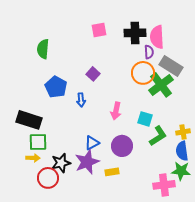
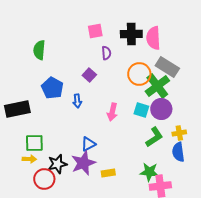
purple semicircle: (149, 52) -> (106, 53), moved
cyan square: (145, 119) -> (141, 110), moved
black rectangle: (29, 120) -> (17, 109), moved, turned -30
purple circle: (122, 146) -> (161, 109), moved
green star: (181, 171) -> (149, 172), moved

